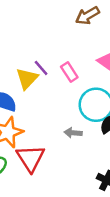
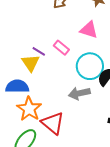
gray arrow: (73, 133) -> (79, 93), size x1.5

